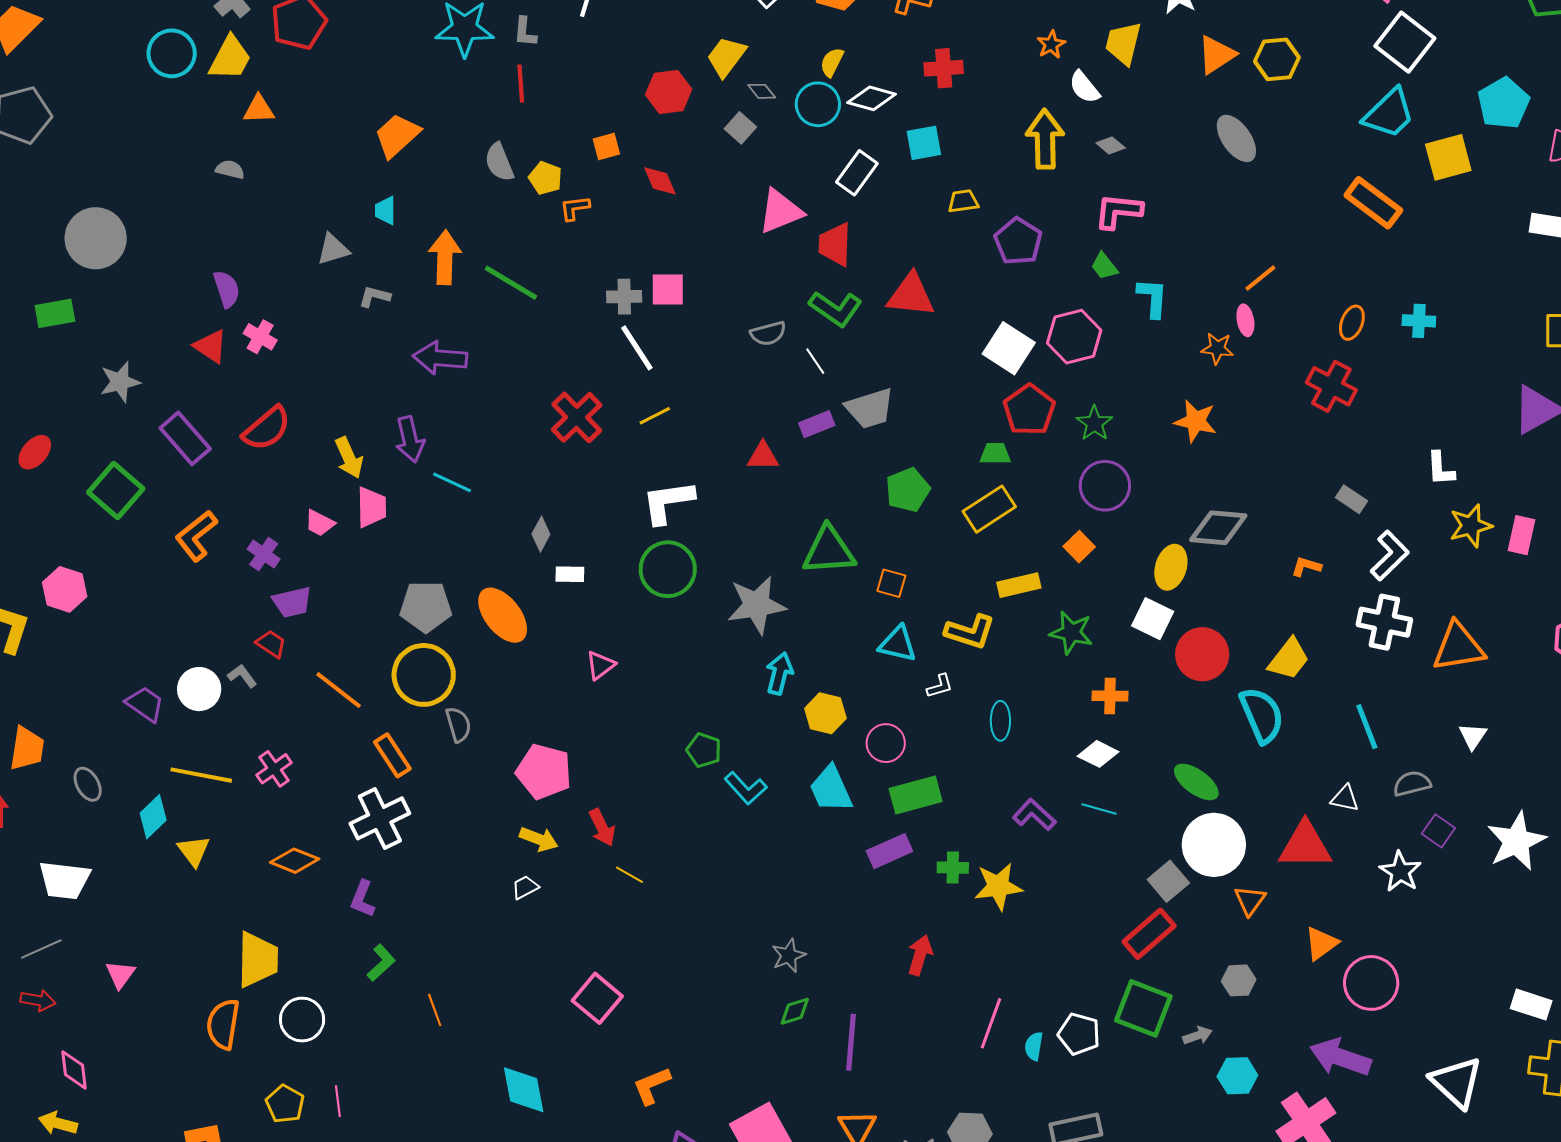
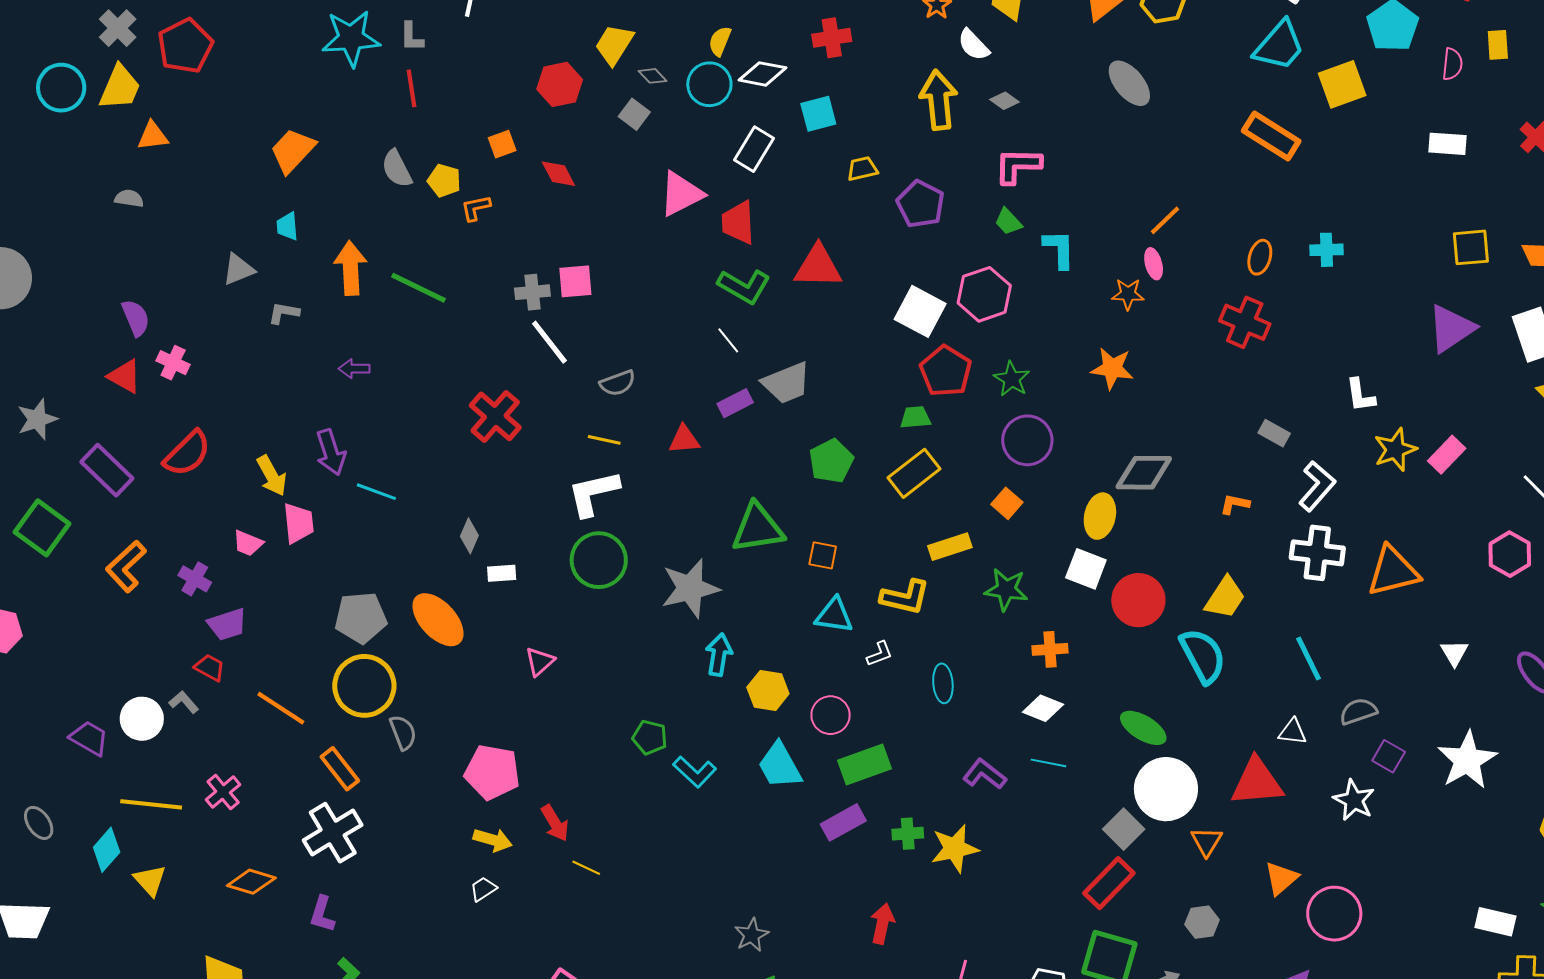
gray semicircle: (768, 333) -> (618, 383), moved
purple arrow: (440, 358) -> (354, 369), size x0.6
yellow line: (655, 416) -> (604, 440), moved, turned 44
pink rectangle: (1521, 535) -> (1447, 455), turned 36
white triangle: (1473, 736) -> (1454, 653), moved

